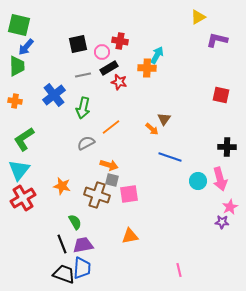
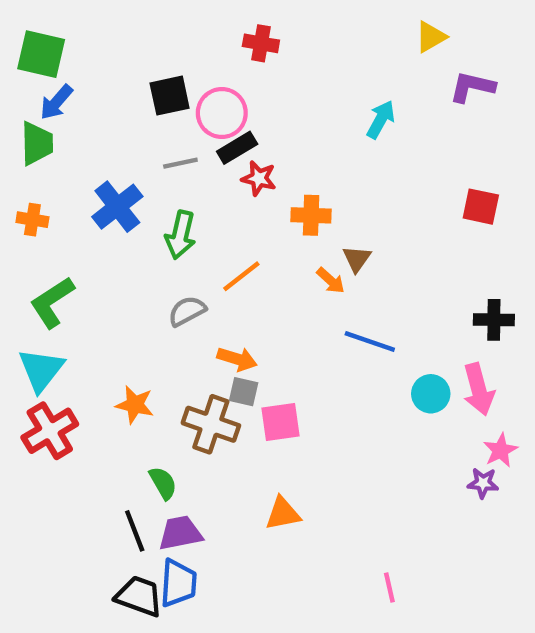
red cross: (120, 41) -> (261, 43), moved
pink circle: (102, 52) -> (222, 113), size x1.5
cyan arrow: (157, 55) -> (381, 120), moved
orange cross: (147, 68) -> (311, 215), moved

